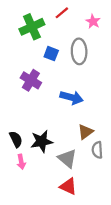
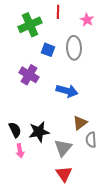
red line: (62, 13) -> (58, 12), turned -48
gray triangle: (67, 159) -> (63, 148), turned 30
red triangle: (68, 186) -> (64, 174), turned 30

